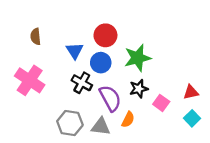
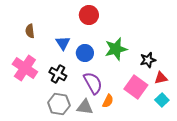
red circle: (105, 35) -> (89, 15), moved
black cross: (82, 83) -> (58, 74), moved
black star: (139, 89) -> (148, 60), moved
pink square: (161, 103) -> (136, 87), size x1.6

